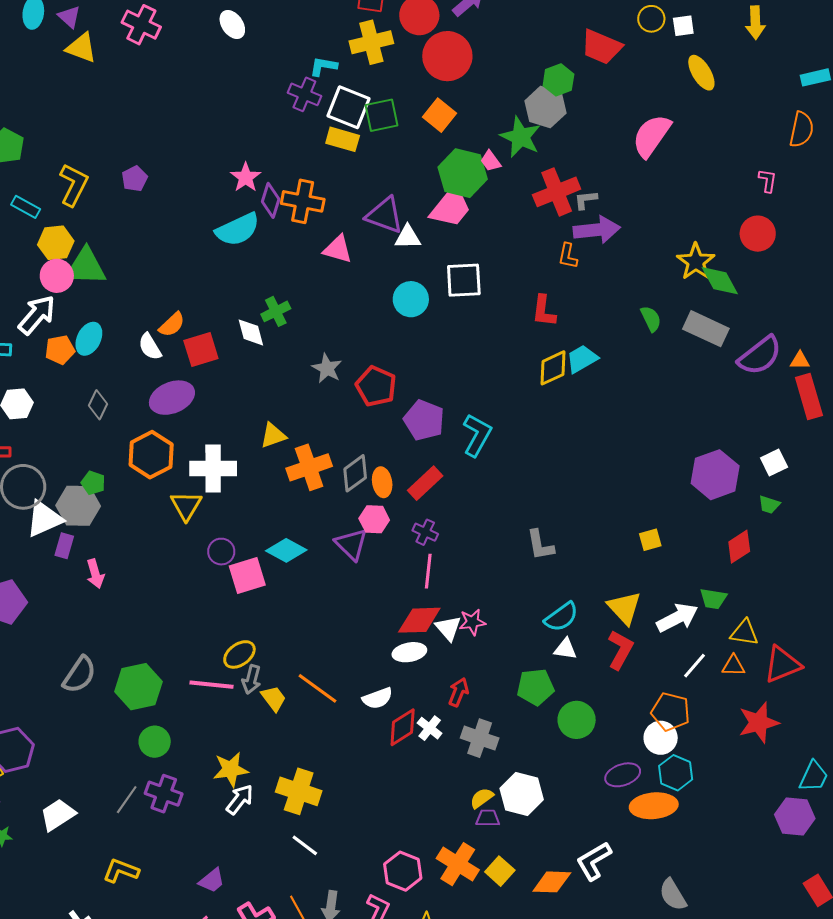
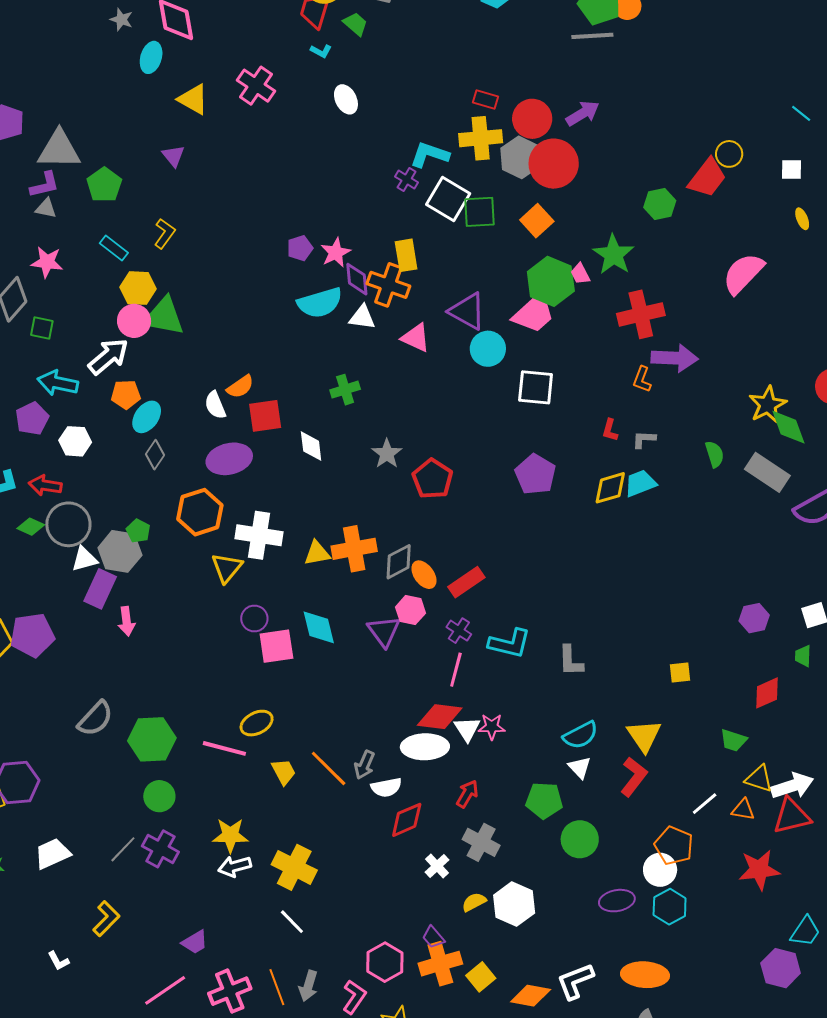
purple triangle: (69, 17) -> (173, 156), moved
yellow circle: (651, 19) -> (729, 154), moved
red trapezoid: (601, 47) -> (707, 178), turned -84
cyan L-shape: (323, 66) -> (430, 155), size x1.4
yellow ellipse: (701, 73) -> (802, 219), size x0.6
purple cross: (304, 94) -> (407, 179), size x0.7
gray hexagon: (545, 107) -> (520, 157), moved
yellow rectangle: (343, 139) -> (406, 255), moved, turned 56
purple pentagon: (135, 179) -> (300, 248), moved
yellow L-shape: (74, 185) -> (165, 233), size x0.7
purple diamond: (271, 200) -> (357, 279), turned -32
gray L-shape: (586, 200) -> (644, 439), moved
white triangle: (408, 237) -> (362, 317), moved
cyan circle: (411, 299) -> (488, 349), moved
red L-shape: (544, 311) -> (610, 430), size x0.7
white diamond: (251, 332) -> (311, 446), moved
cyan ellipse: (89, 339) -> (147, 417), moved
purple pentagon: (424, 420) -> (535, 474), moved
yellow triangle: (273, 435) -> (317, 553), moved
cyan L-shape: (477, 435) -> (510, 643), moved, turned 66
purple hexagon: (715, 475) -> (754, 618), size x0.6
orange ellipse: (382, 482) -> (424, 575), turned -36
green trapezoid: (769, 505) -> (803, 656), turned 65
white triangle: (44, 519) -> (84, 559), size x0.7
purple rectangle: (64, 546) -> (100, 589), size x1.5
cyan diamond: (286, 550) -> (319, 627), turned 39
white arrow: (677, 618) -> (792, 786), moved
white triangle: (565, 649) -> (580, 767), turned 30
white ellipse: (409, 652) -> (425, 747), size x1.4
gray arrow: (251, 679) -> (365, 765), moved
white cross: (430, 728) -> (437, 866), moved
white arrow: (240, 799) -> (235, 866), turned -152
orange ellipse: (654, 806) -> (645, 975), moved
purple trapezoid: (488, 818) -> (433, 937), moved, turned -140
orange cross: (458, 864) -> (440, 964), turned 33
yellow L-shape: (121, 871) -> (106, 919), turned 105

